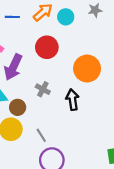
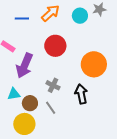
cyan circle: (66, 17) -> (80, 16), moved
gray line: (41, 135) -> (51, 108), moved

